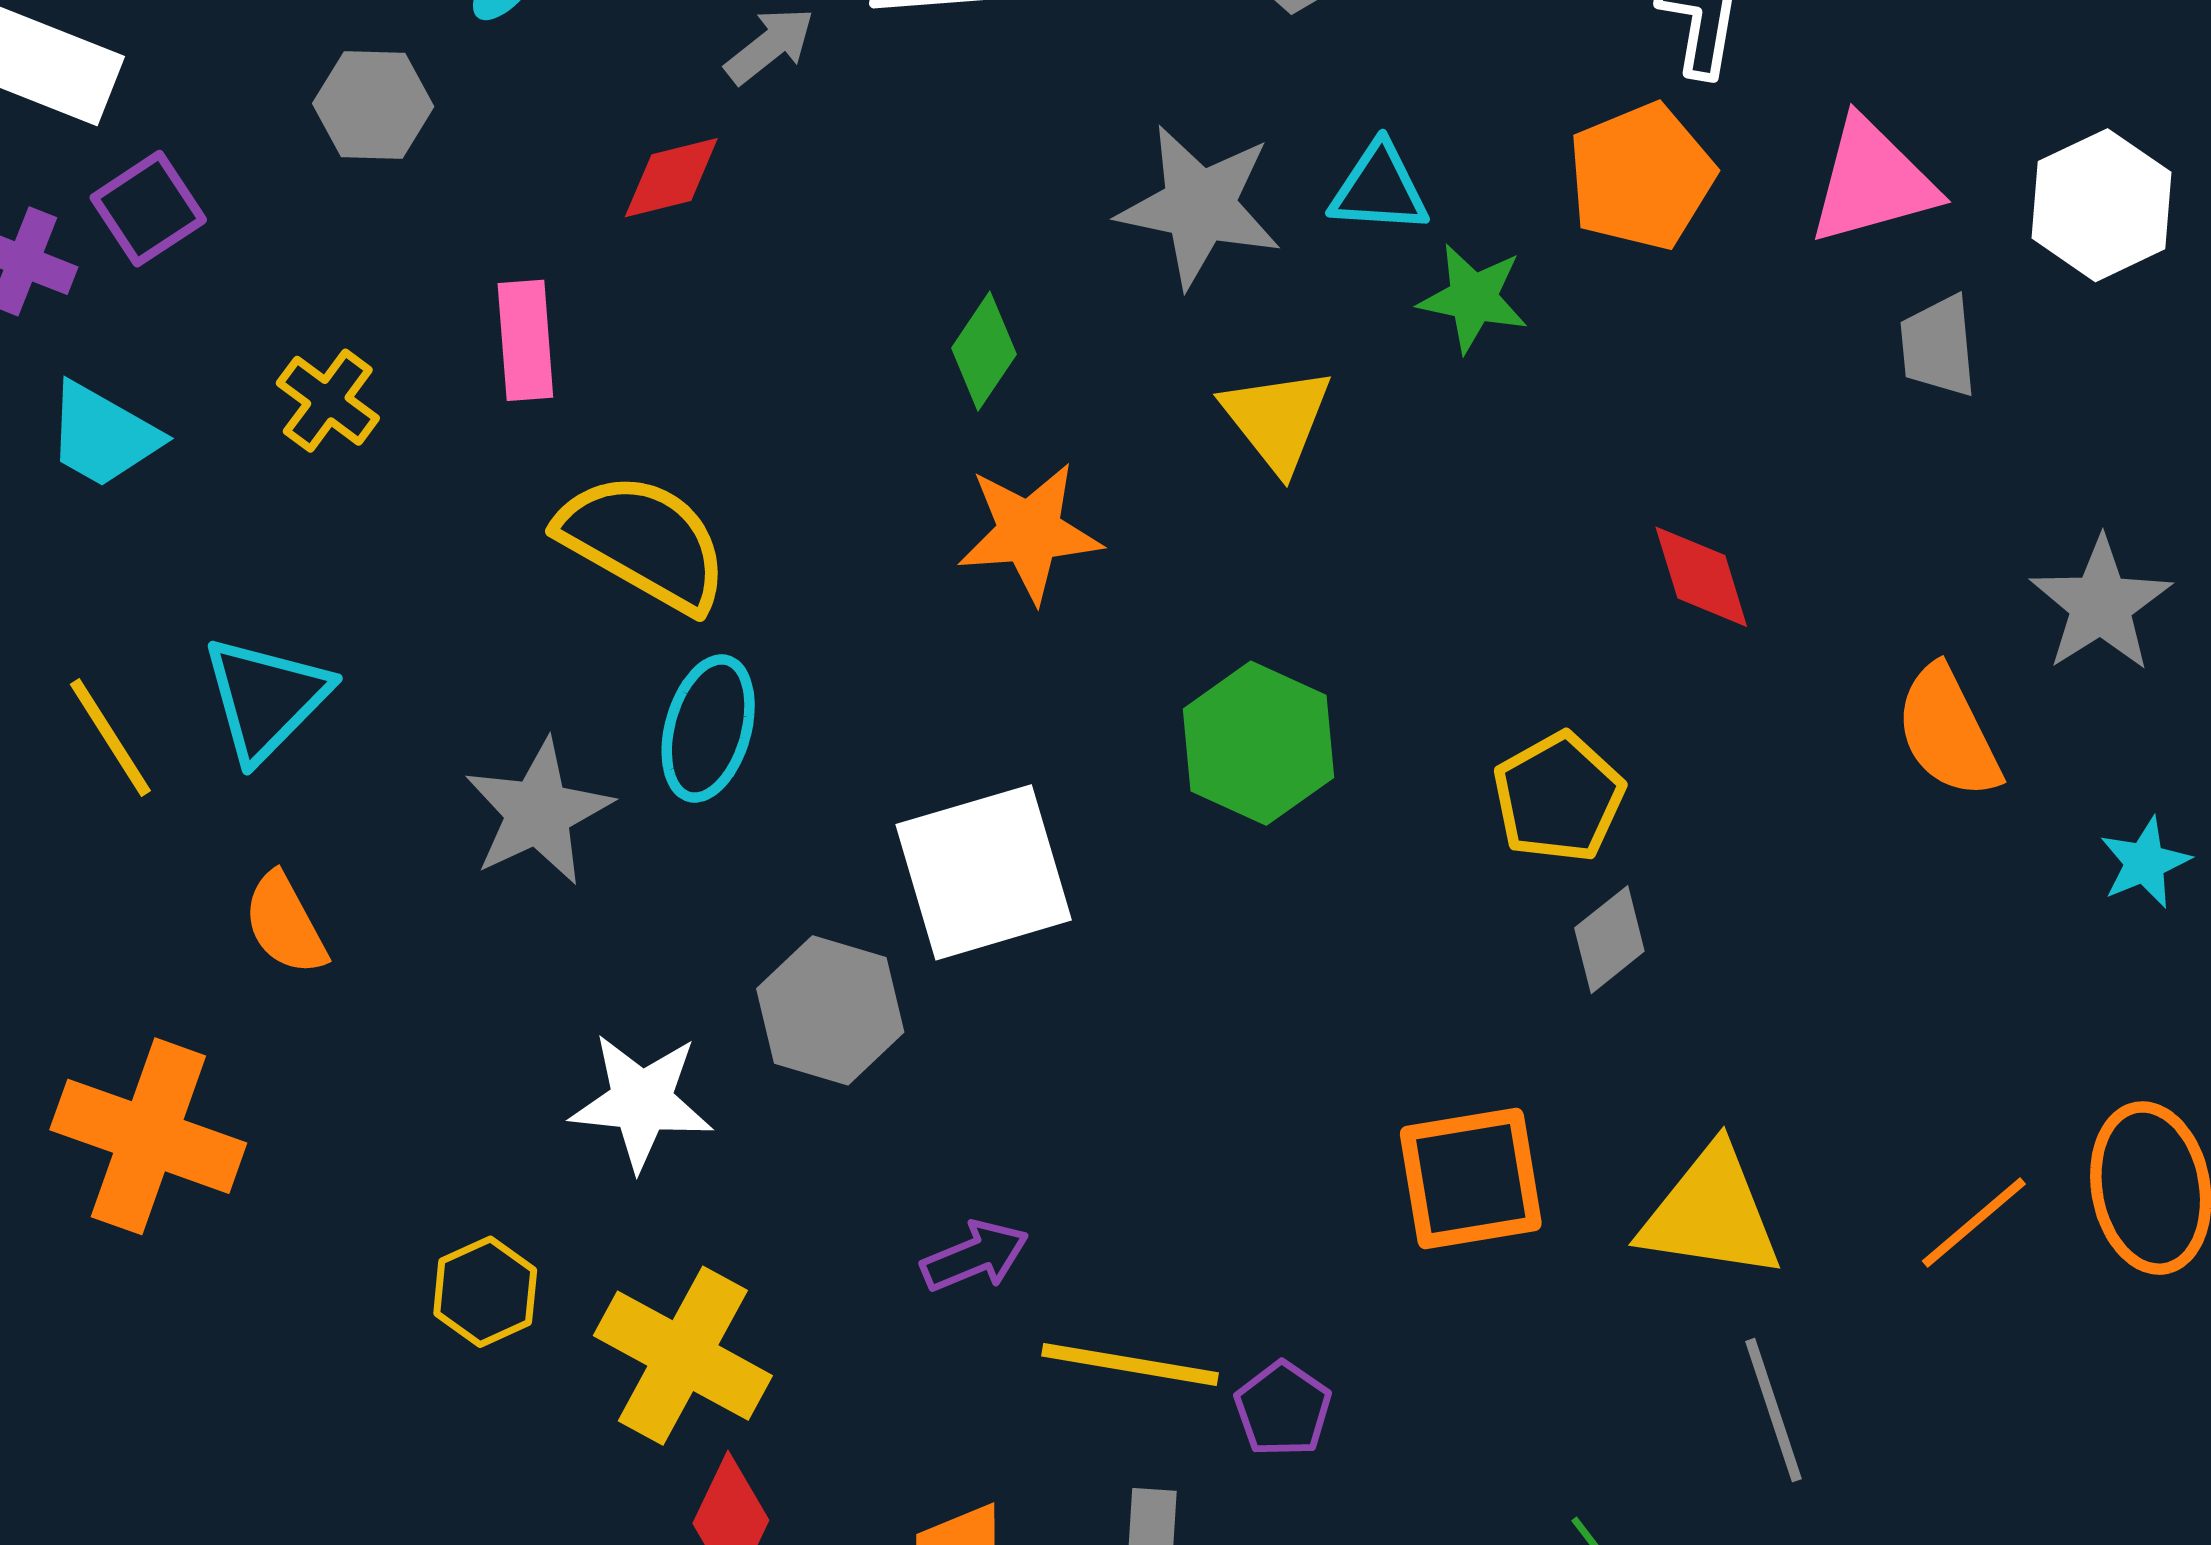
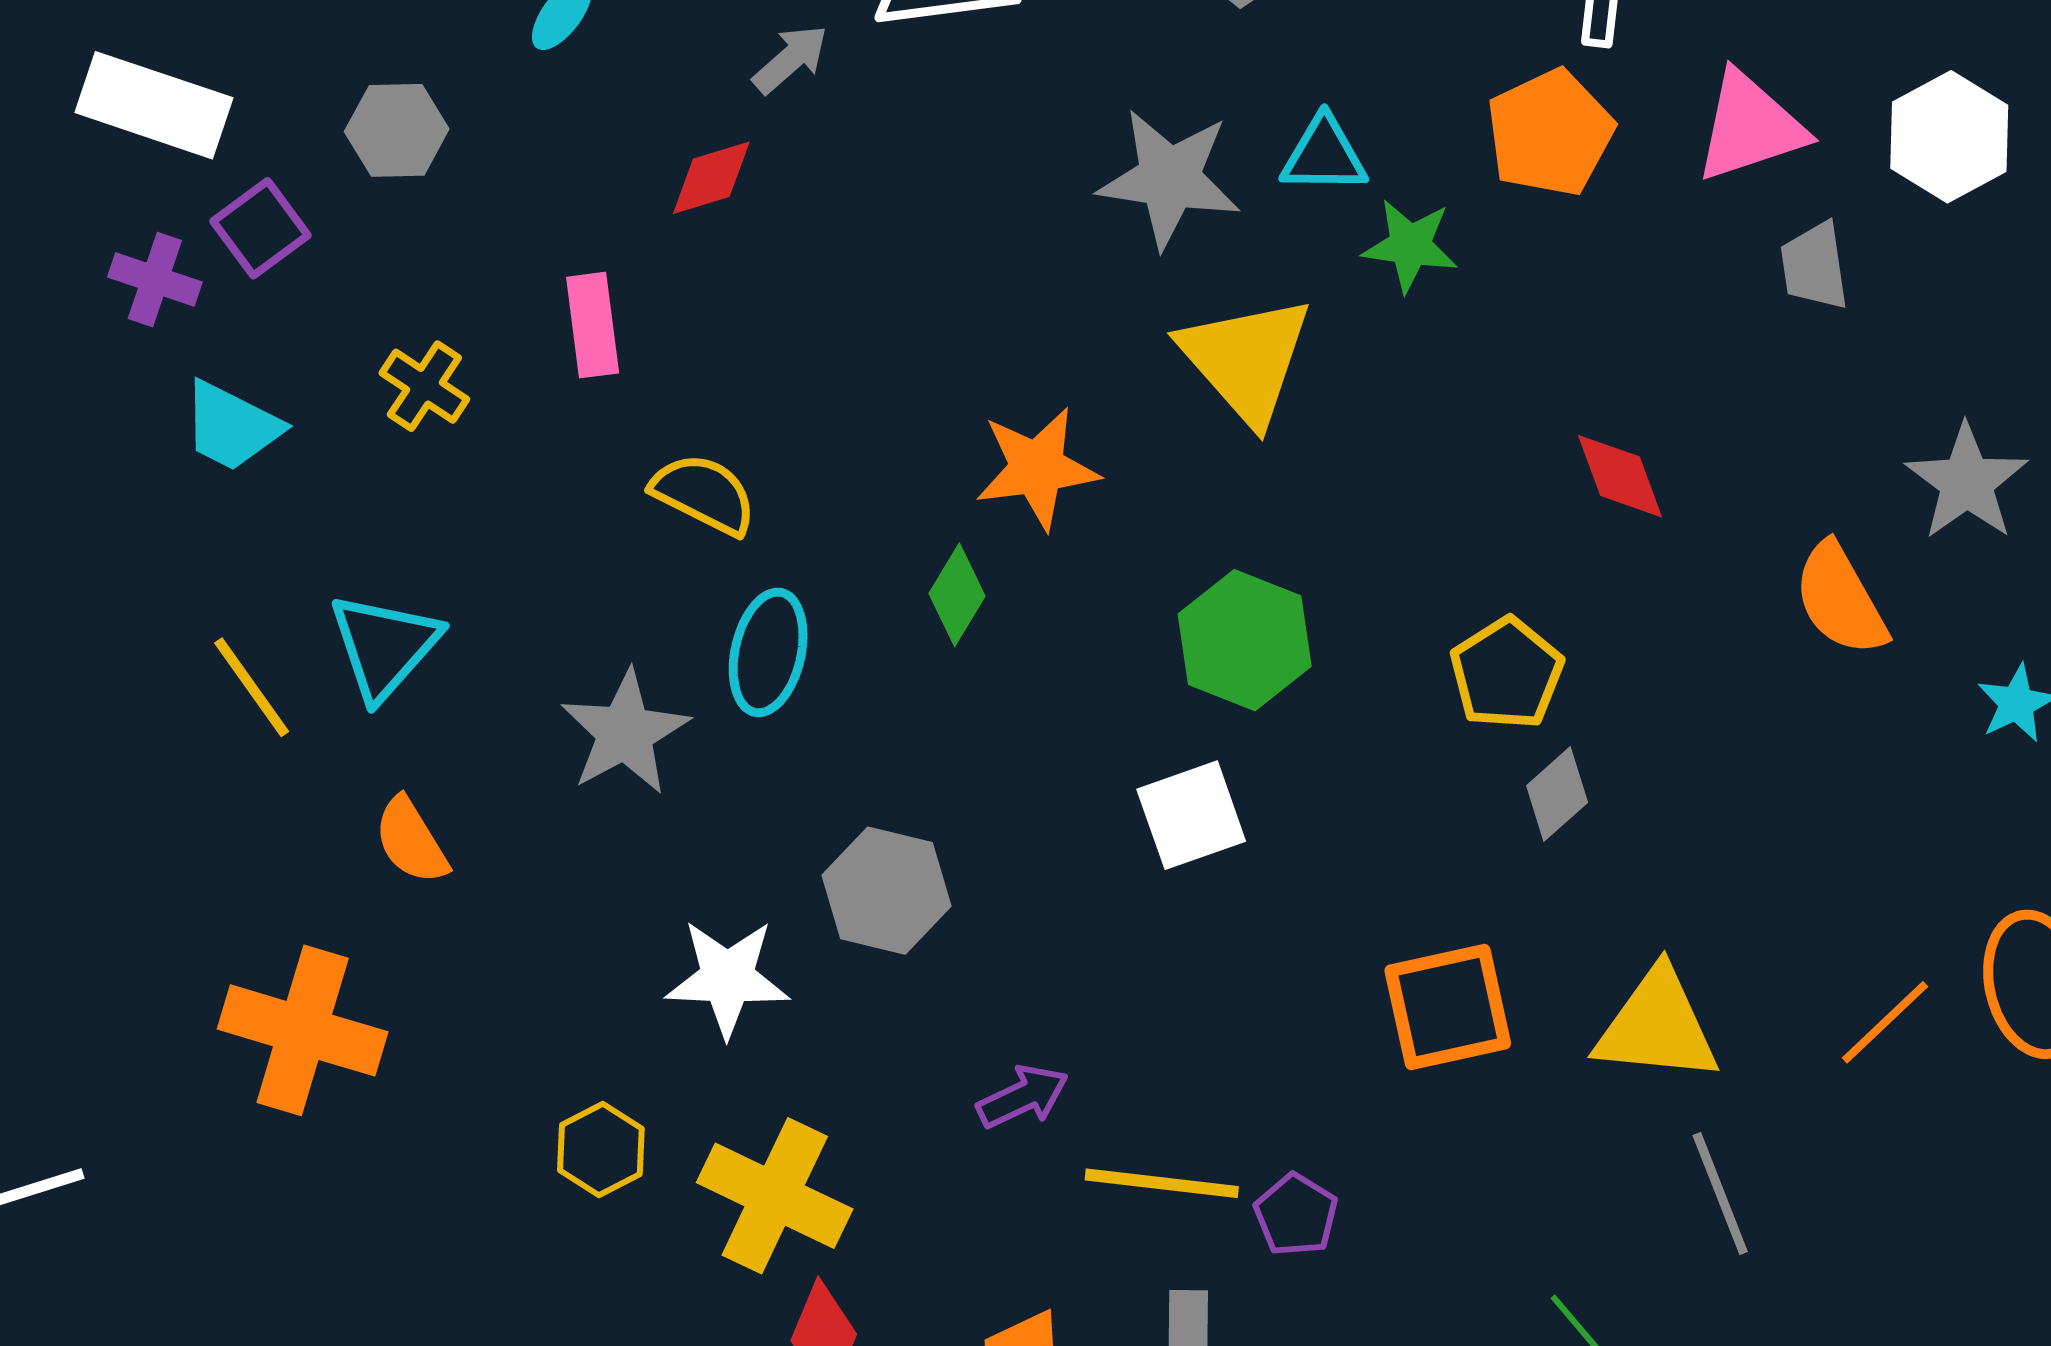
gray hexagon: (373, 105) -> (397, 130), moved
green diamond: (984, 351) -> (957, 595), moved
yellow triangle: (1277, 419) -> (1246, 359), size x1.4
yellow semicircle: (644, 542) -> (704, 494), size x0.7
white square: (984, 872) -> (1191, 815), moved, size x0.7

